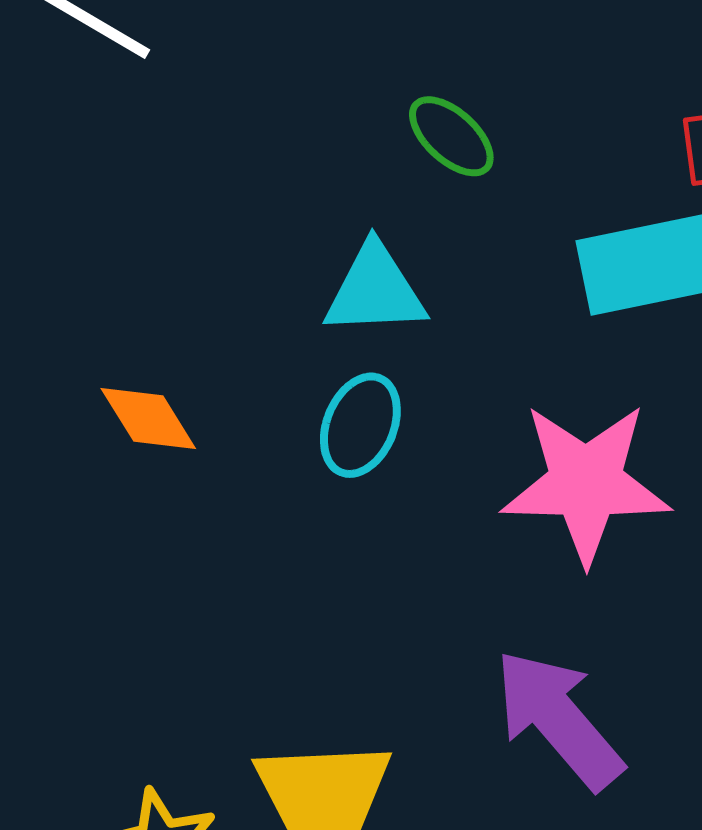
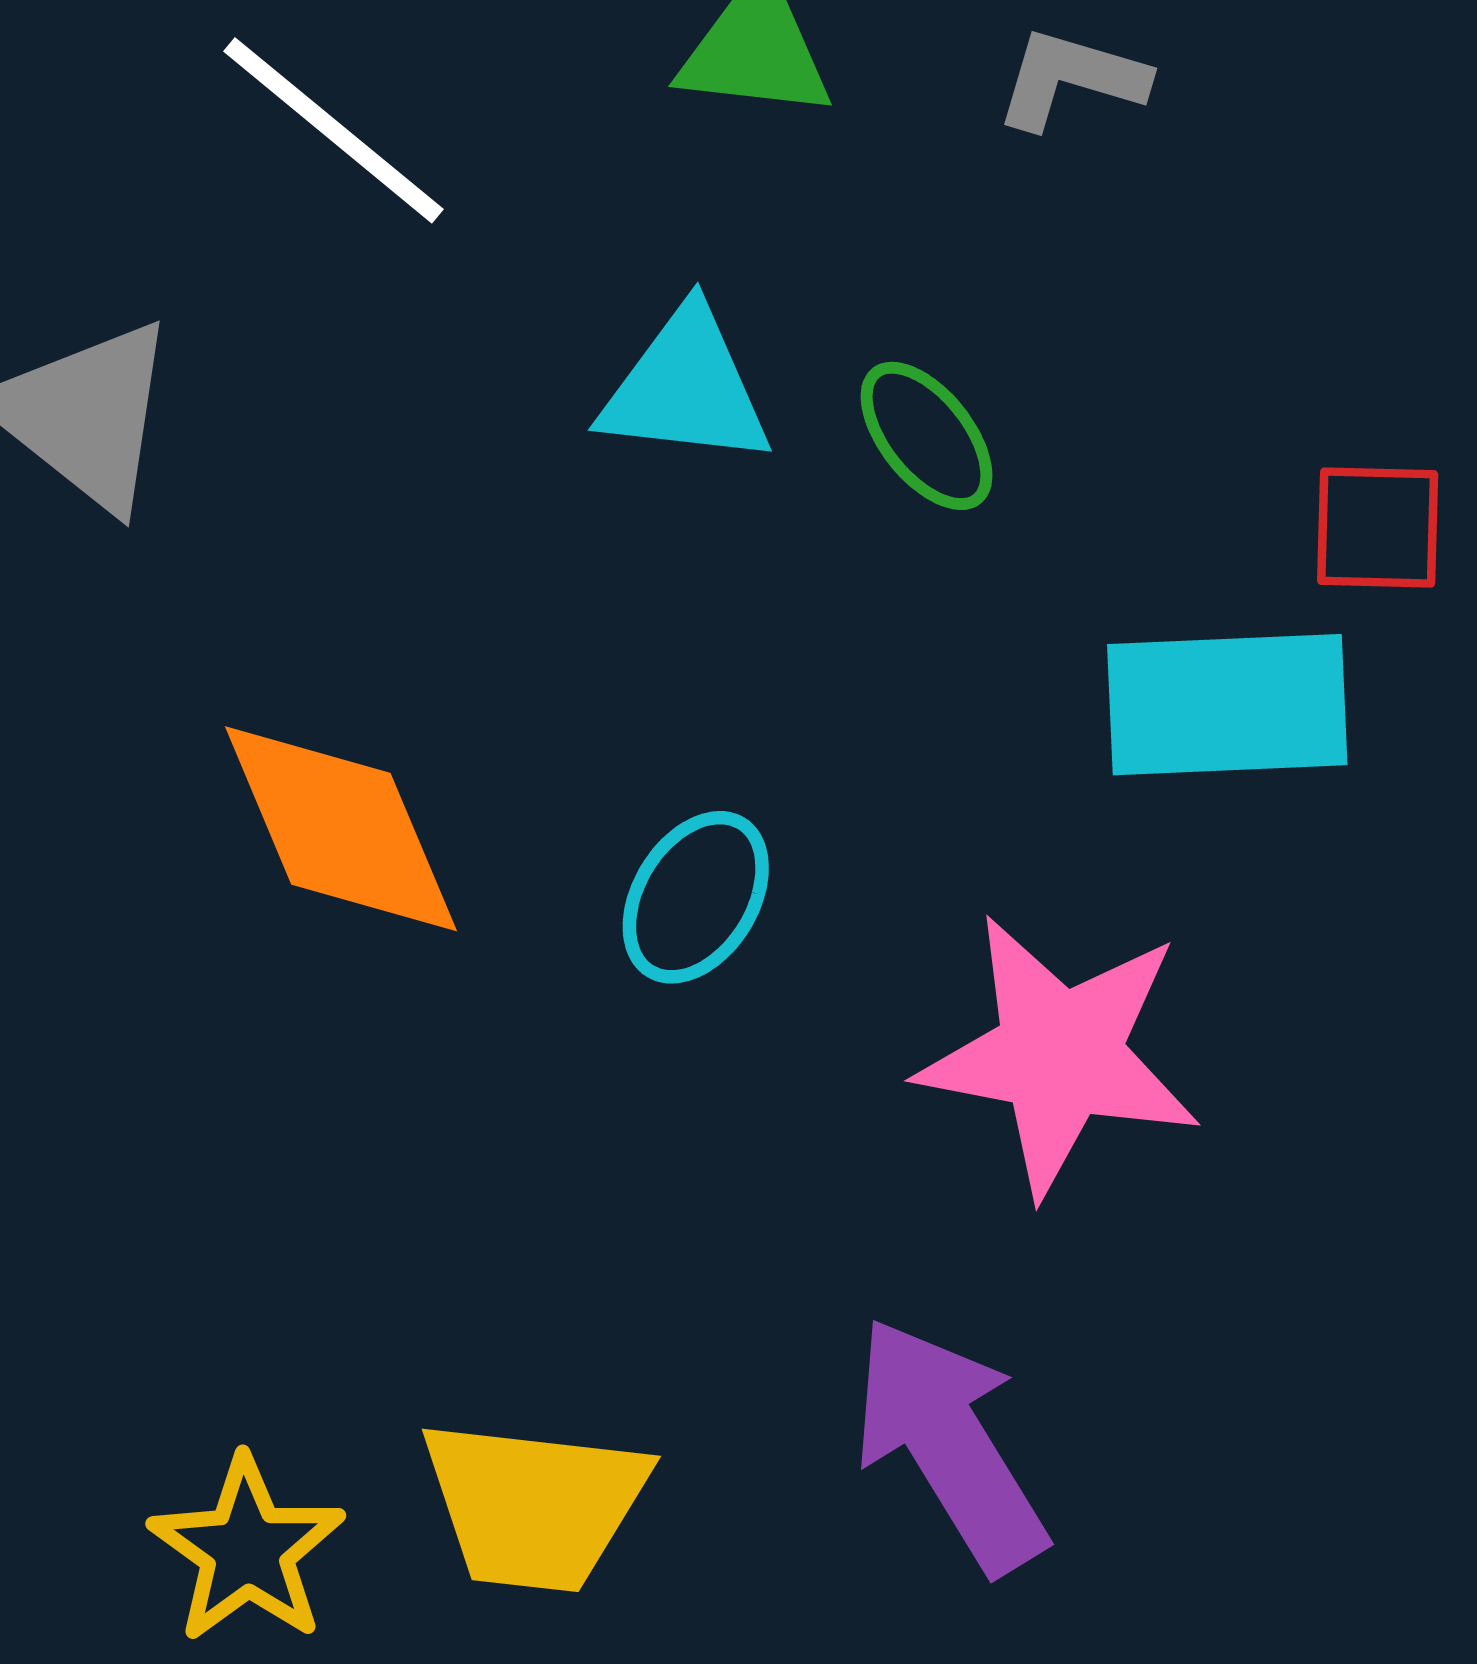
cyan triangle: (375, 290) -> (686, 388), moved
orange diamond: (148, 418) -> (341, 829), size x1.6

